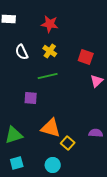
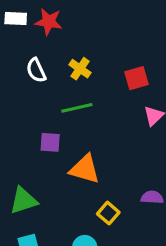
red star: (50, 24) -> (49, 22), moved
red square: (86, 57) -> (136, 78), turned -35
orange triangle: (51, 128) -> (85, 169), moved

